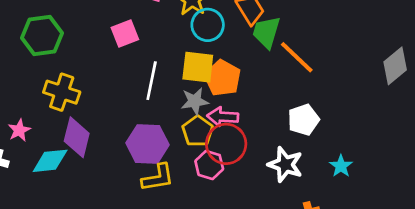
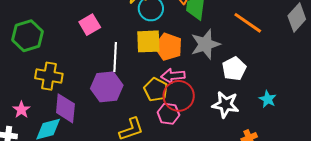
orange line: (297, 57) -> (248, 23), moved
gray star: (195, 101) -> (205, 44), moved, size x1.4
purple hexagon: (148, 144) -> (107, 87), moved

